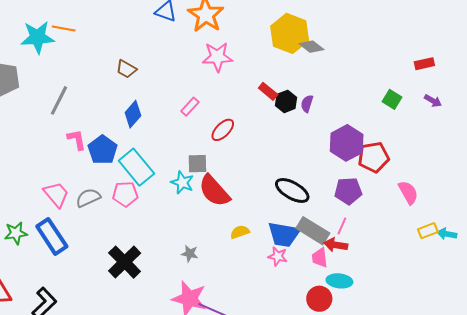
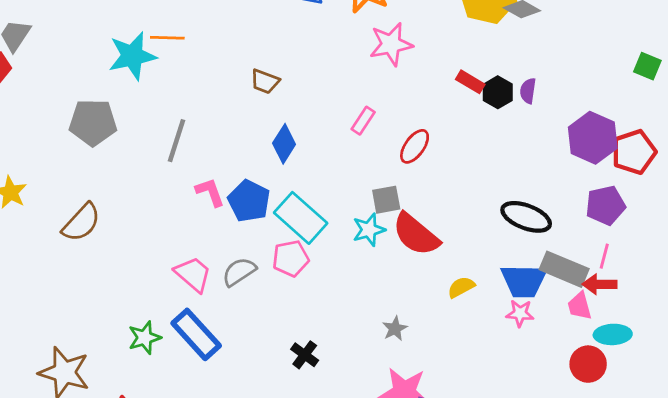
cyan star: (182, 183) -> (369, 230), turned -30
gray star: (190, 254) -> (395, 329), turned -30
black cross: (125, 262) -> (305, 355), size x0.6

